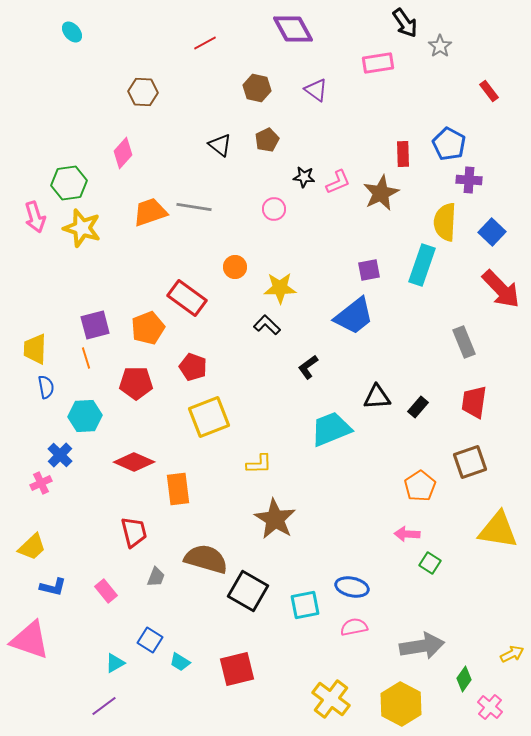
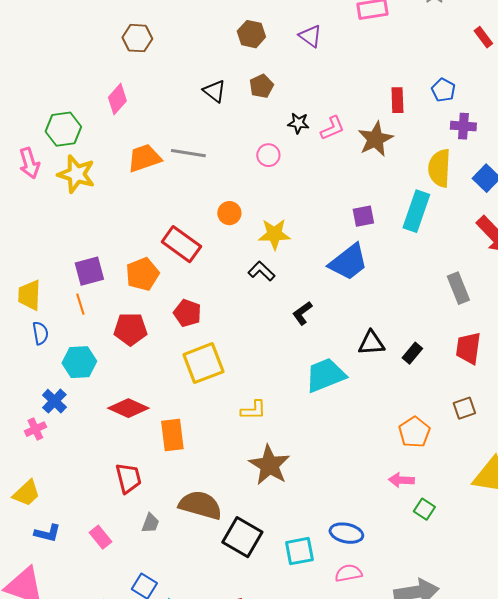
blue pentagon: (449, 144) -> (443, 90), size x0.7
brown square: (470, 462) -> (464, 408), size x0.7

